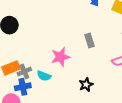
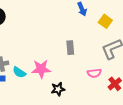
pink star: (61, 57) -> (41, 69), moved

